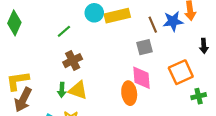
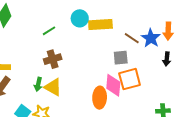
blue star: (173, 21) -> (151, 38), turned 30
brown line: (153, 25) -> (132, 38), turned -42
black arrow: (204, 46) -> (167, 59), moved
orange square: (181, 72) -> (130, 79), moved

